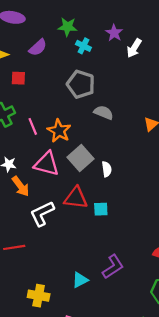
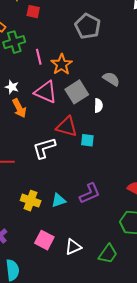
gray semicircle: (104, 113) -> (111, 79), moved
white L-shape: (42, 214) -> (44, 148), moved
yellow cross: (39, 296) -> (31, 201), moved

